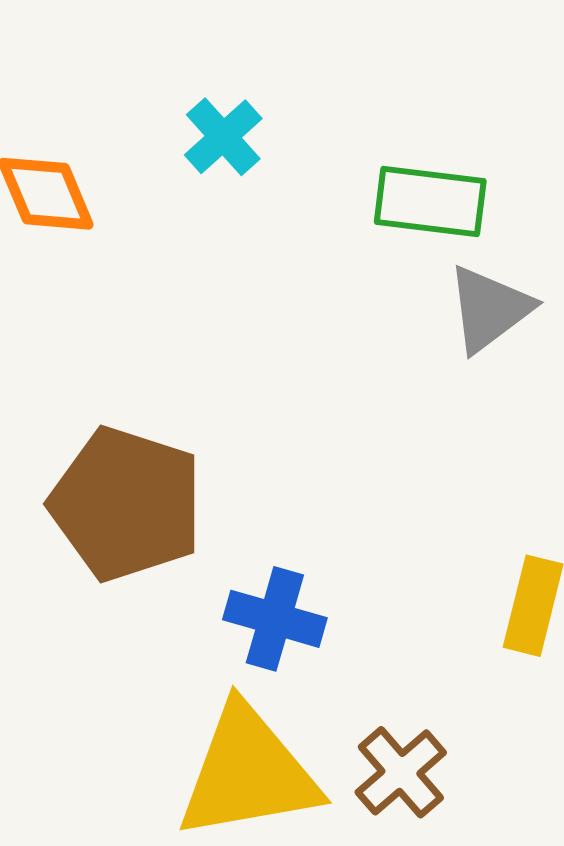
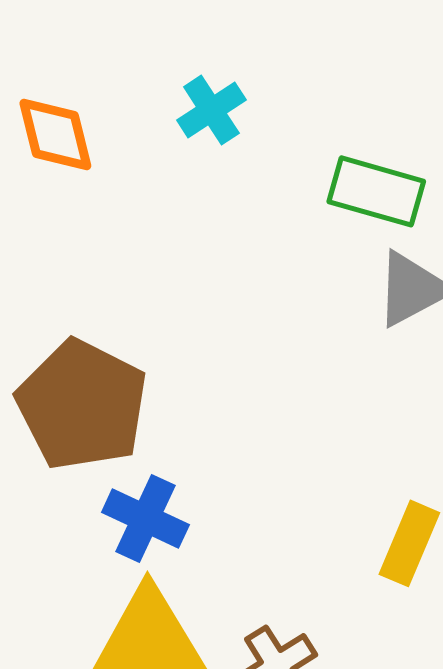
blue cross: (275, 619) -> (145, 518), moved

